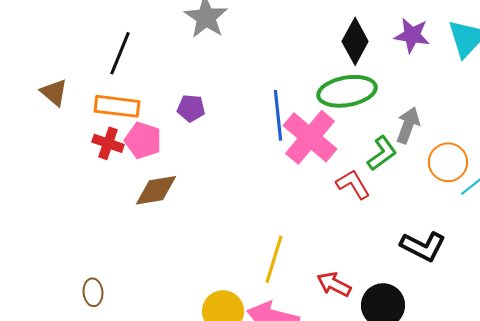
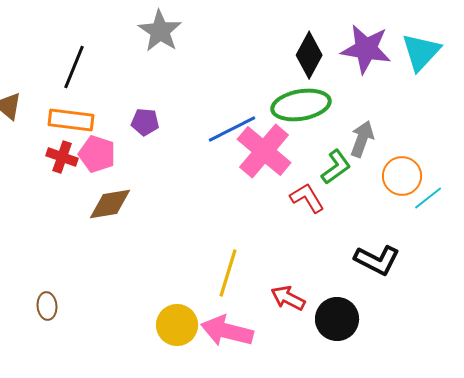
purple star: (412, 35) -> (366, 49), size x1.4
blue line: (278, 115) -> (232, 129), turned 69

